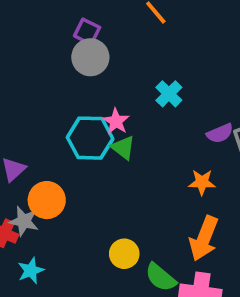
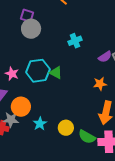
cyan cross: (169, 94) -> (75, 41), turned 32
pink star: (116, 121) -> (12, 74), moved
cyan star: (31, 271) -> (40, 124), moved

